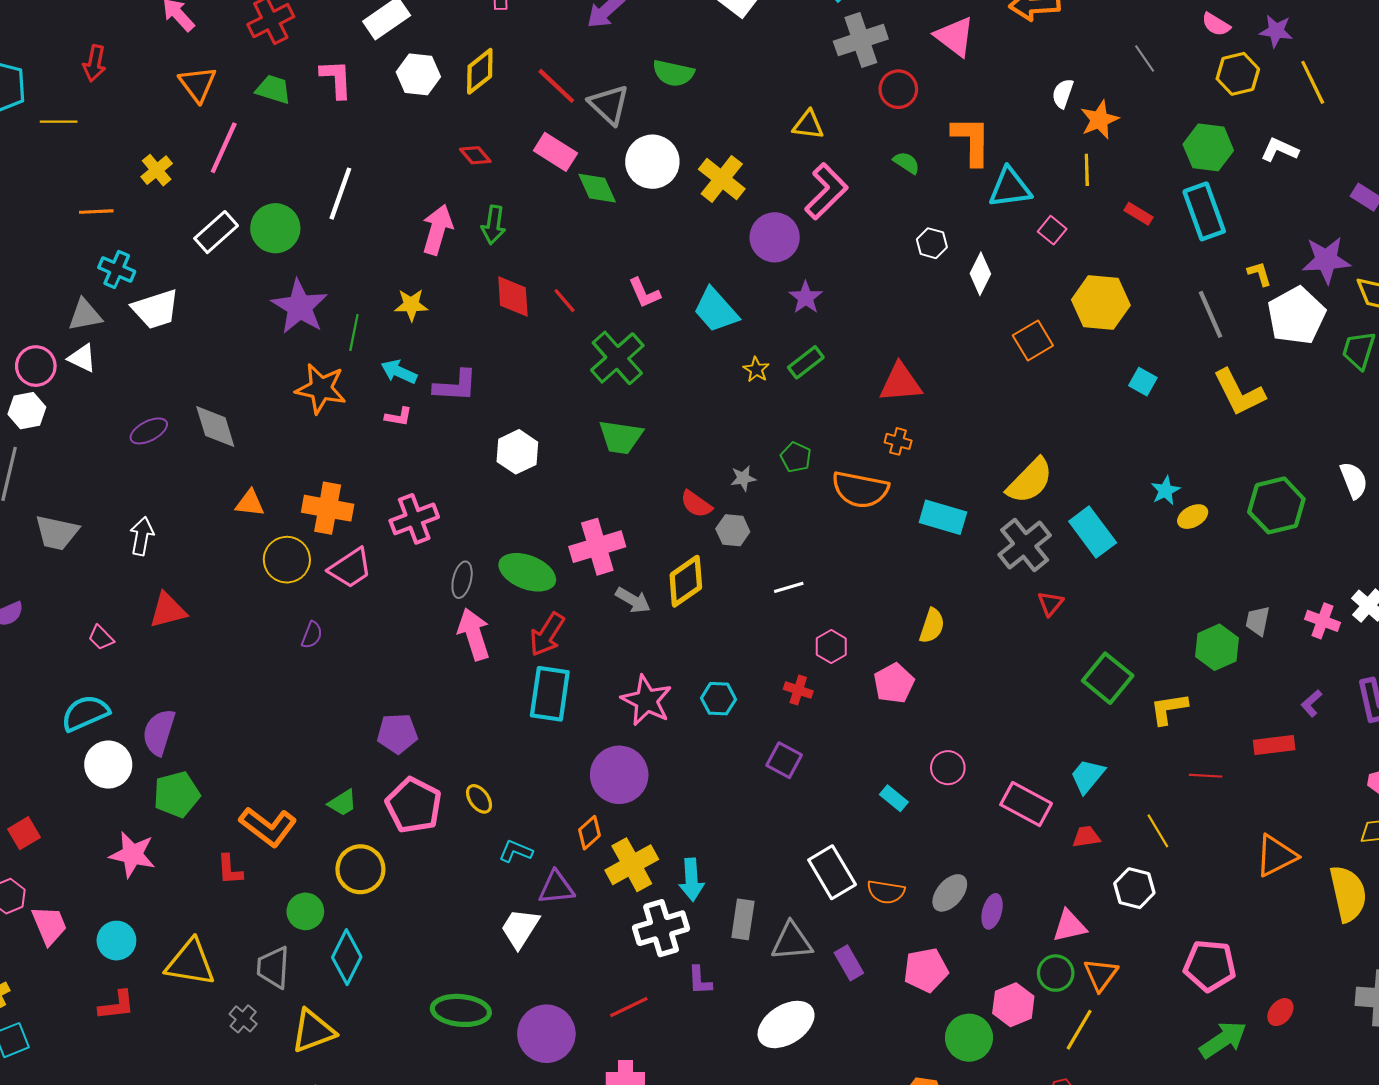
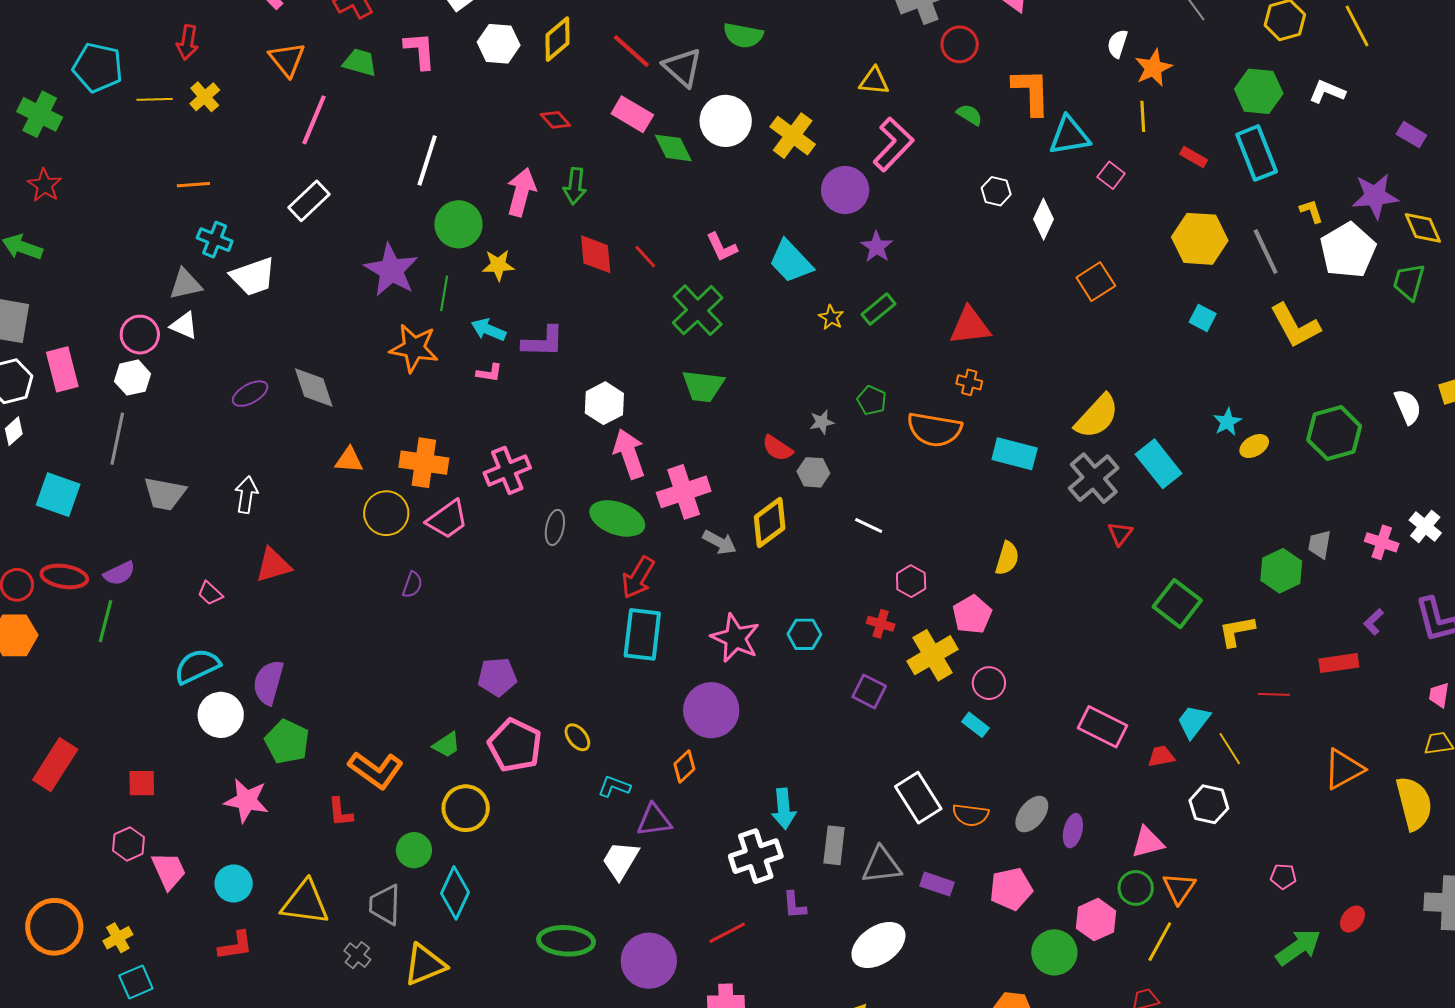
yellow cross: (157, 170) -> (205, 97), moved
green circle: (275, 228) -> (458, 224), moved
yellow hexagon: (1101, 302) -> (1200, 239), moved
white line: (789, 587) -> (869, 525), turned 44
pink arrow: (474, 634) -> (629, 454), moved
pink circle: (948, 768) -> (989, 683), moved
cyan trapezoid: (1088, 776) -> (1193, 721), moved
green pentagon: (177, 794) -> (287, 742), turned -30
red square: (24, 833) -> (142, 783), turned 32
yellow cross: (632, 865) -> (932, 655), moved
purple rectangle: (849, 963) -> (937, 884), turned -40
pink pentagon: (1210, 966) -> (1283, 876), size x0.5

